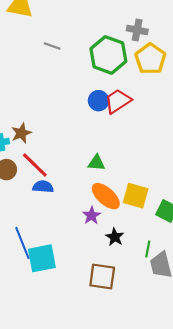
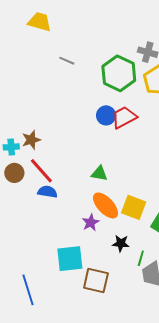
black star: (115, 237) -> (121, 243), moved, turned -30
blue line: (22, 243) -> (28, 290), moved
cyan square: (42, 258) -> (70, 259), moved

